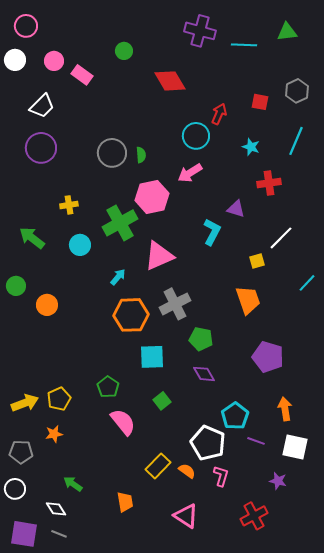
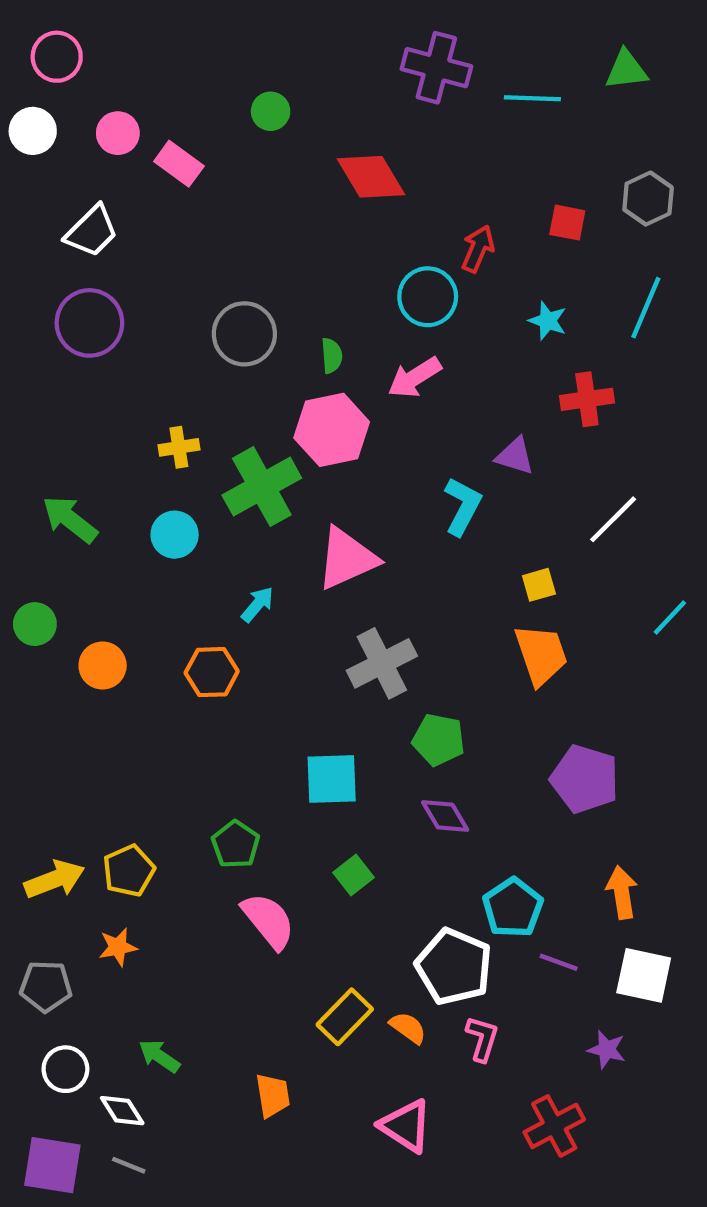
green semicircle: (141, 155) -> (332, 356), moved
yellow cross: (69, 205) -> (179, 447), moved
yellow square: (257, 261) -> (539, 585), moved
orange hexagon: (131, 315) -> (212, 672), moved, size x0.7
white circle: (15, 489) -> (65, 1069), moved

